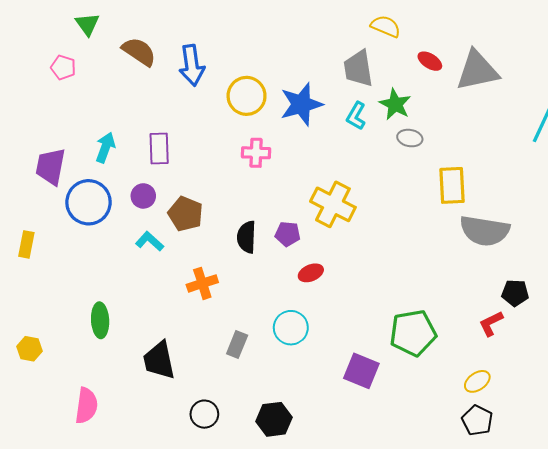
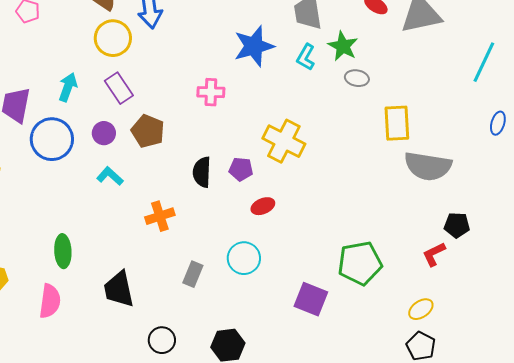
yellow circle: (247, 96) -> (113, 38), moved
purple rectangle: (159, 149) -> (119, 88), turned -32
brown pentagon: (185, 214) -> (148, 131), moved
pink semicircle: (86, 406) -> (50, 301), moved

